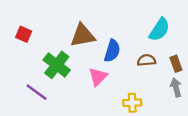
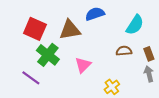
red square: (24, 34) -> (35, 29), moved, size x1.6
blue semicircle: (112, 51) -> (95, 14), moved, turned -126
yellow cross: (132, 103) -> (112, 87), turned -35

